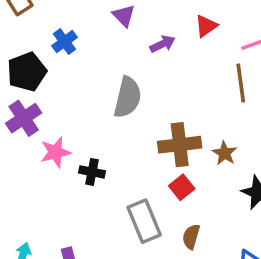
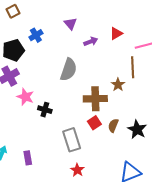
pink star: (55, 152) -> (25, 97), turned 30
brown star: (225, 153) -> (118, 85), moved
brown semicircle: (191, 237) -> (113, 125), moved

